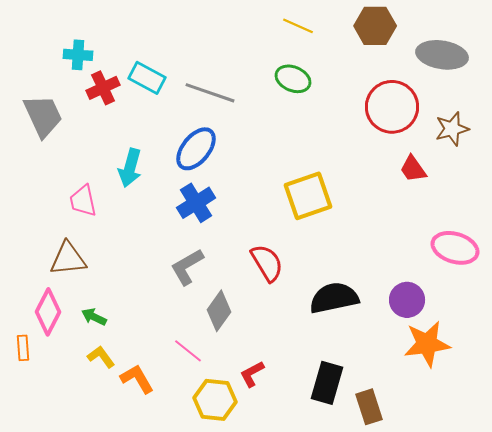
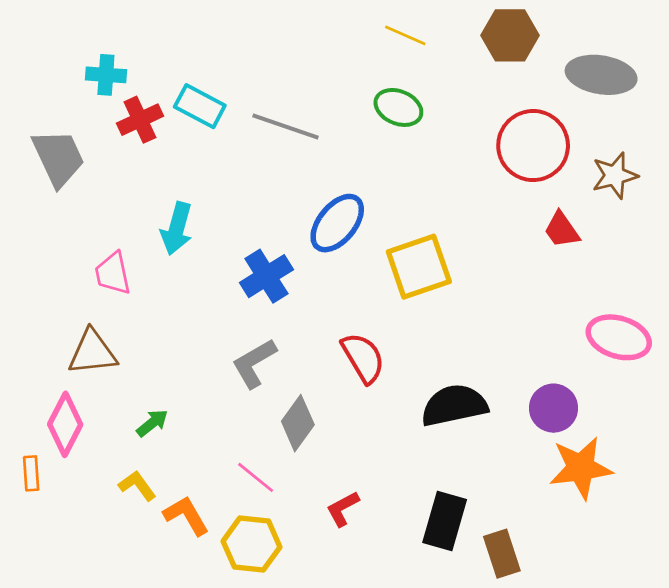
blue ellipse: (196, 149) -> (337, 223), moved
green arrow: (94, 317) -> (152, 423), moved, turned 115
yellow hexagon: (215, 400) -> (252, 544), moved

